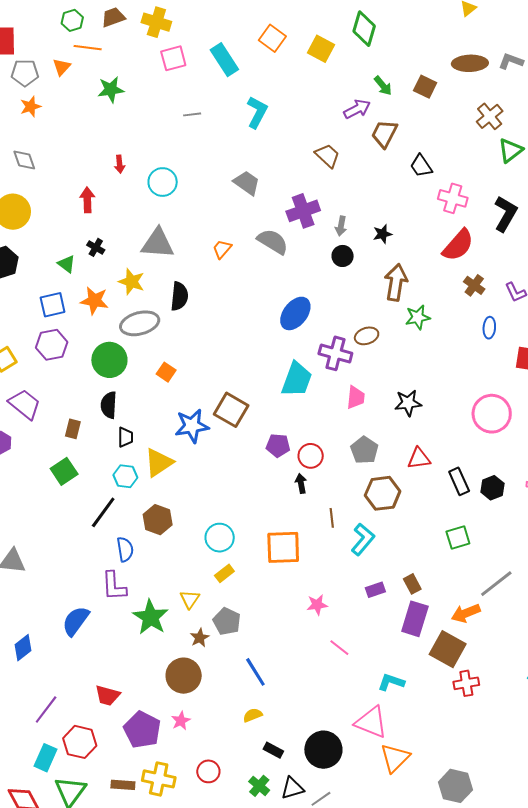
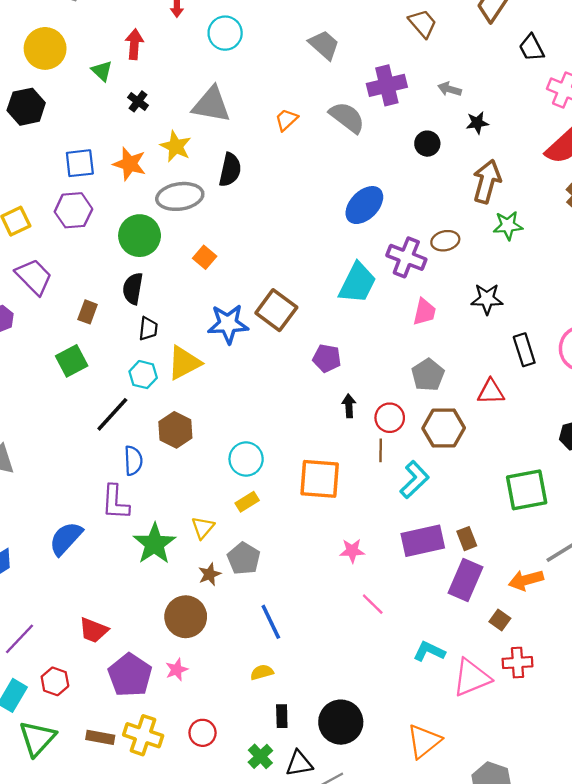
gray arrow: (341, 226) -> (450, 89), moved, turned 90
green triangle: (67, 264) -> (102, 71), moved
black star: (408, 403) -> (487, 299), moved
red circle: (311, 456) -> (390, 418), moved
black rectangle: (459, 481) -> (524, 350), moved
green square: (458, 538) -> (527, 490), size x1.5
purple rectangle: (375, 590) -> (423, 541), size x1.8
brown square: (448, 649) -> (500, 620), size x0.5
pink triangle: (371, 722) -> (472, 678), moved, turned -51
red hexagon: (80, 742) -> (55, 681), size x0.7
black rectangle: (273, 750) -> (282, 716), turned 54

